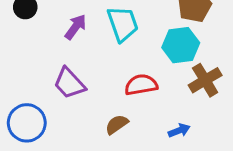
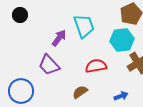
purple arrow: (76, 27) -> (59, 38), moved

